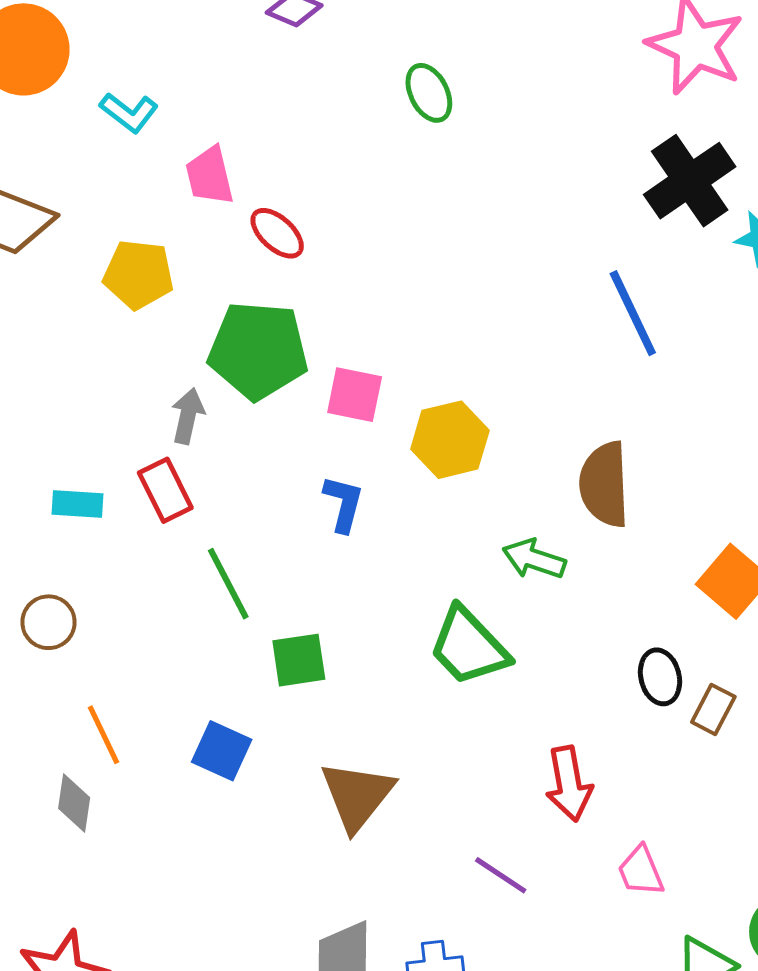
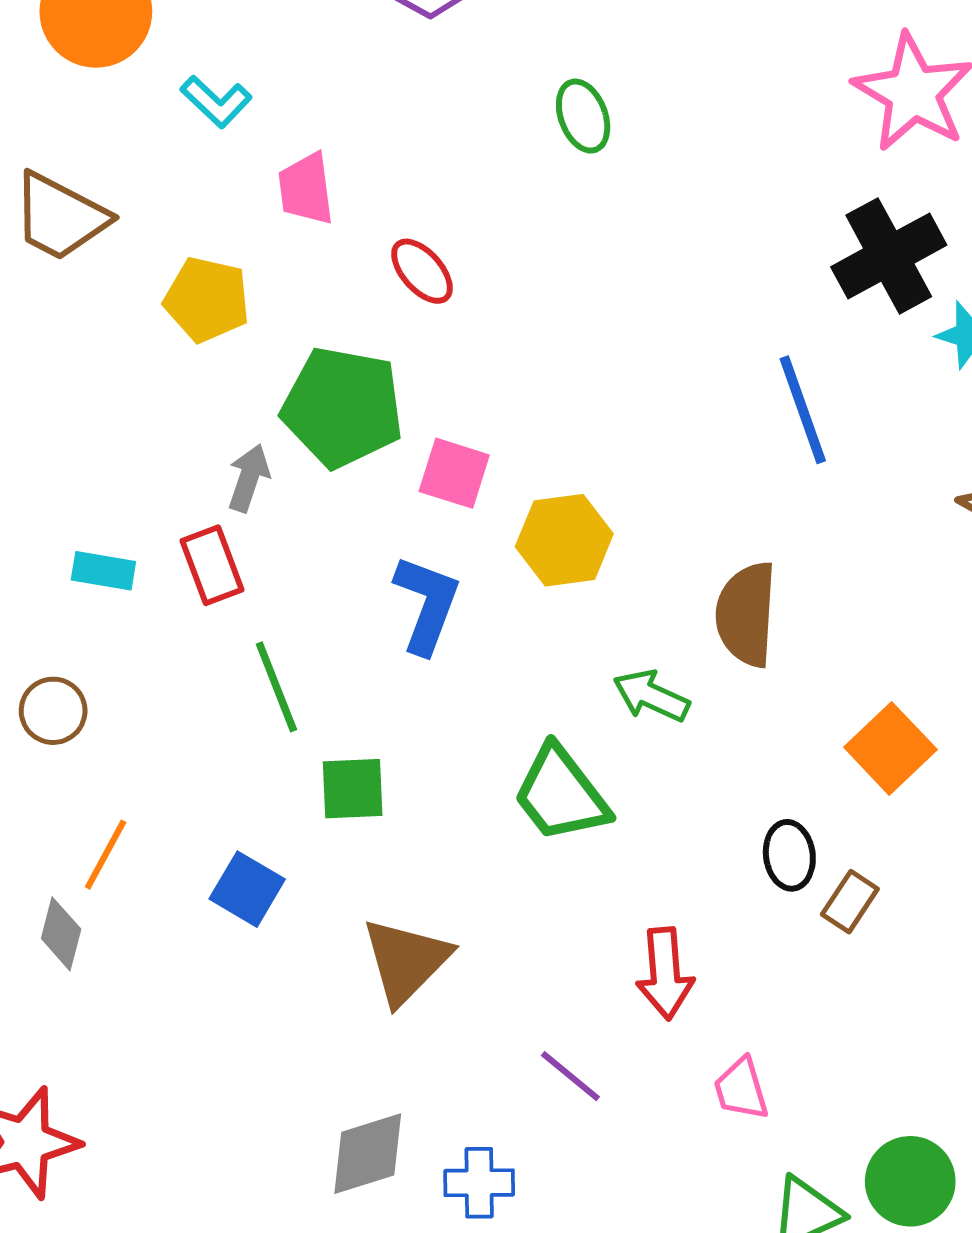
red ellipse: (277, 233) -> (422, 271), moved
blue L-shape: (343, 504) -> (427, 604), size x1.4
orange line: (103, 735) -> (106, 855), turned 48

